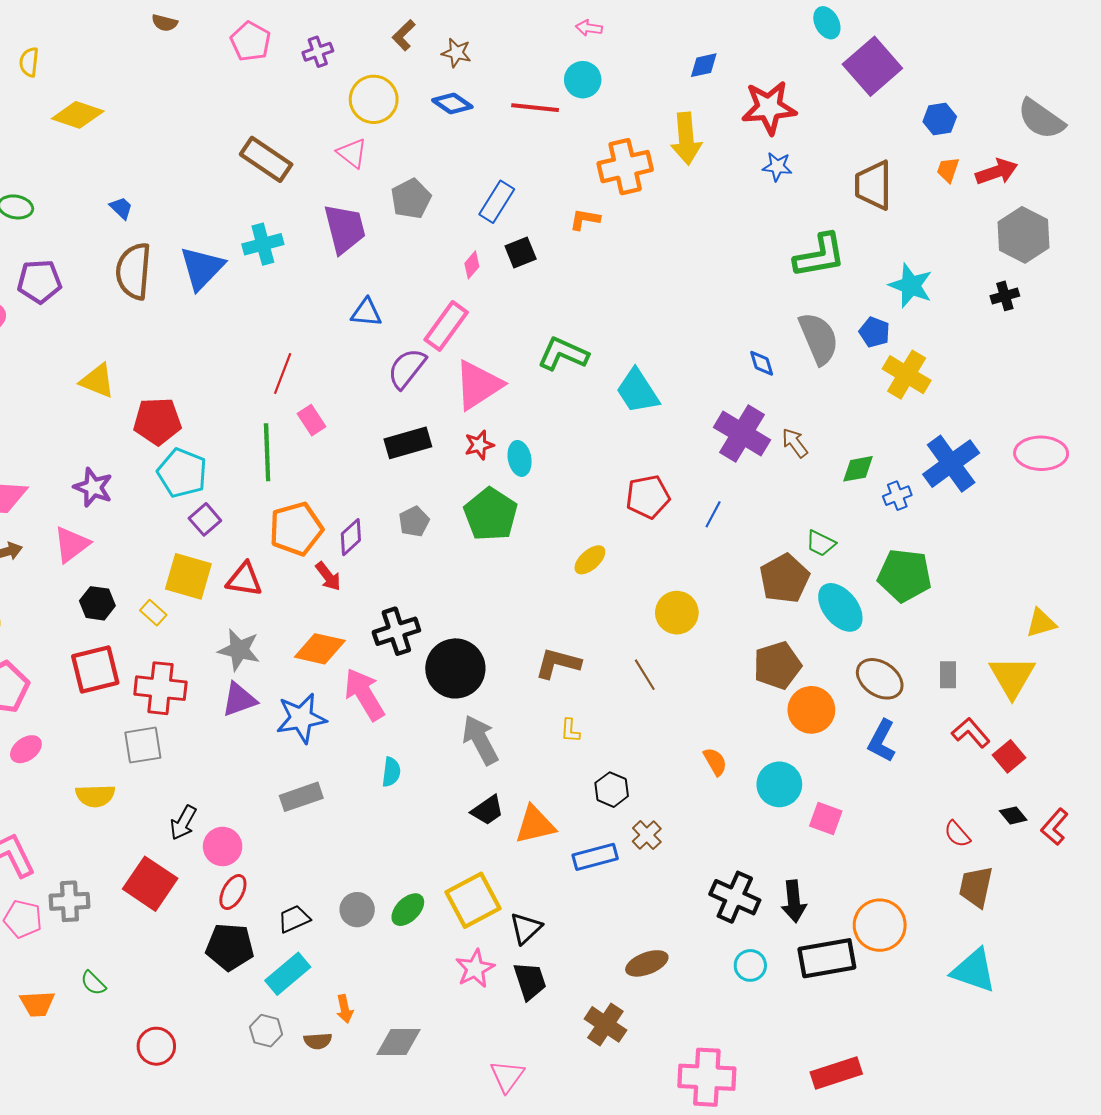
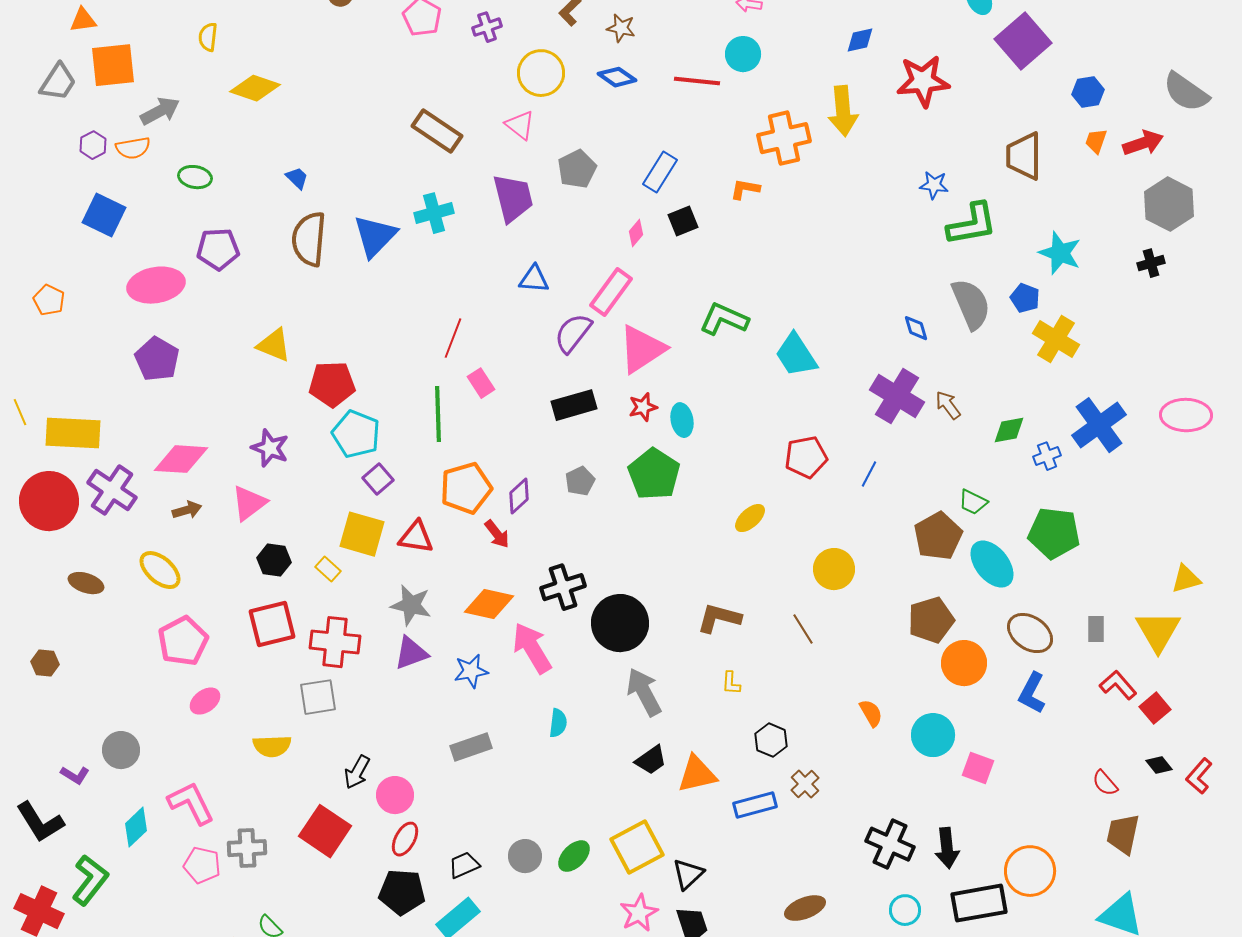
blue star: (777, 167) -> (934, 185), moved
blue star: (301, 718) -> (471, 671), size x0.7

